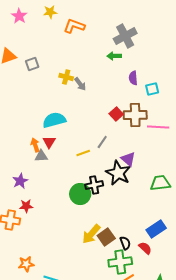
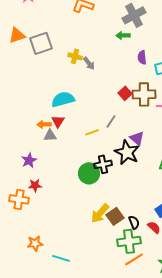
gray square: (32, 64) -> (41, 43), size x1.6
orange arrow: (35, 145) -> (44, 124), turned -72

